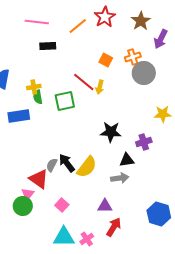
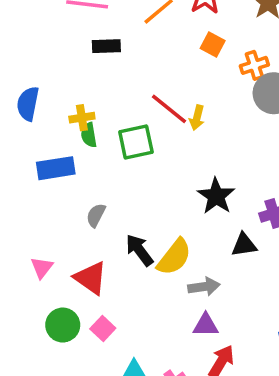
orange square: (106, 60) -> (213, 44), moved
black star: (111, 132) -> (216, 196), turned 30
gray semicircle: (52, 165) -> (96, 215), moved
gray arrow: (120, 178) -> (204, 287), moved
pink triangle: (28, 194) -> (42, 268), moved
pink square: (62, 205) -> (103, 328), moved

